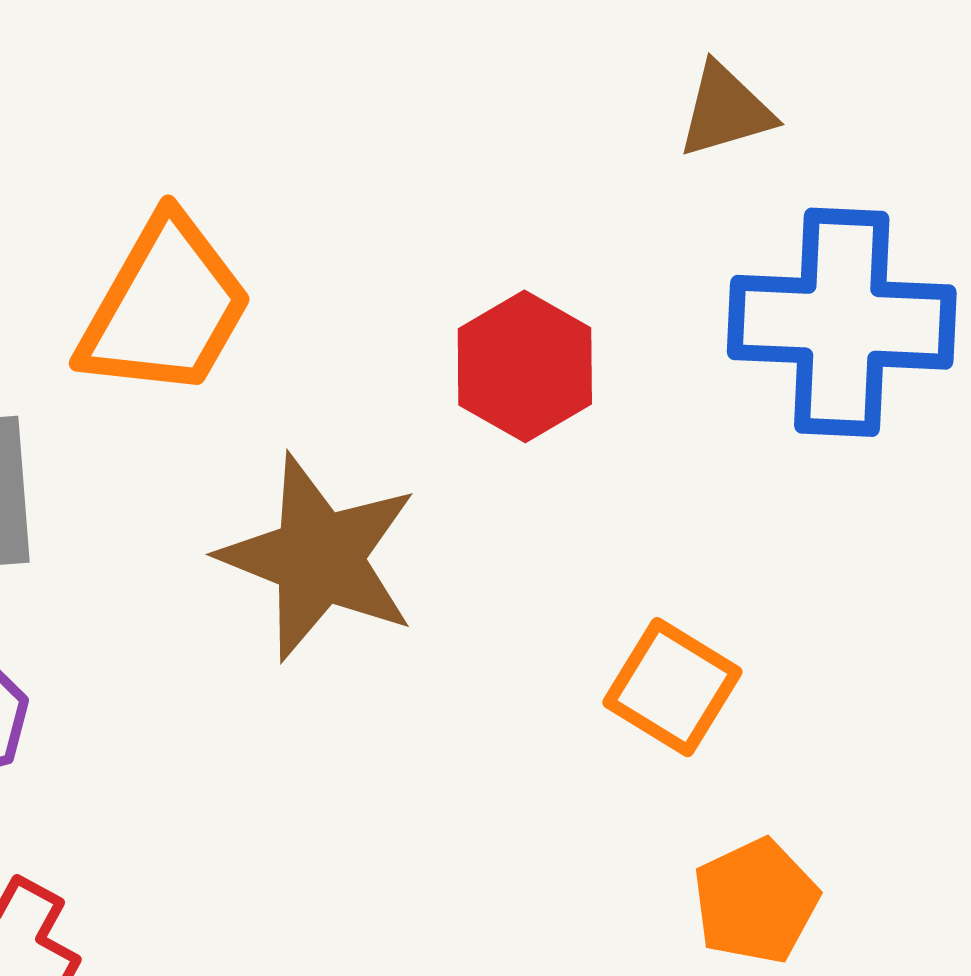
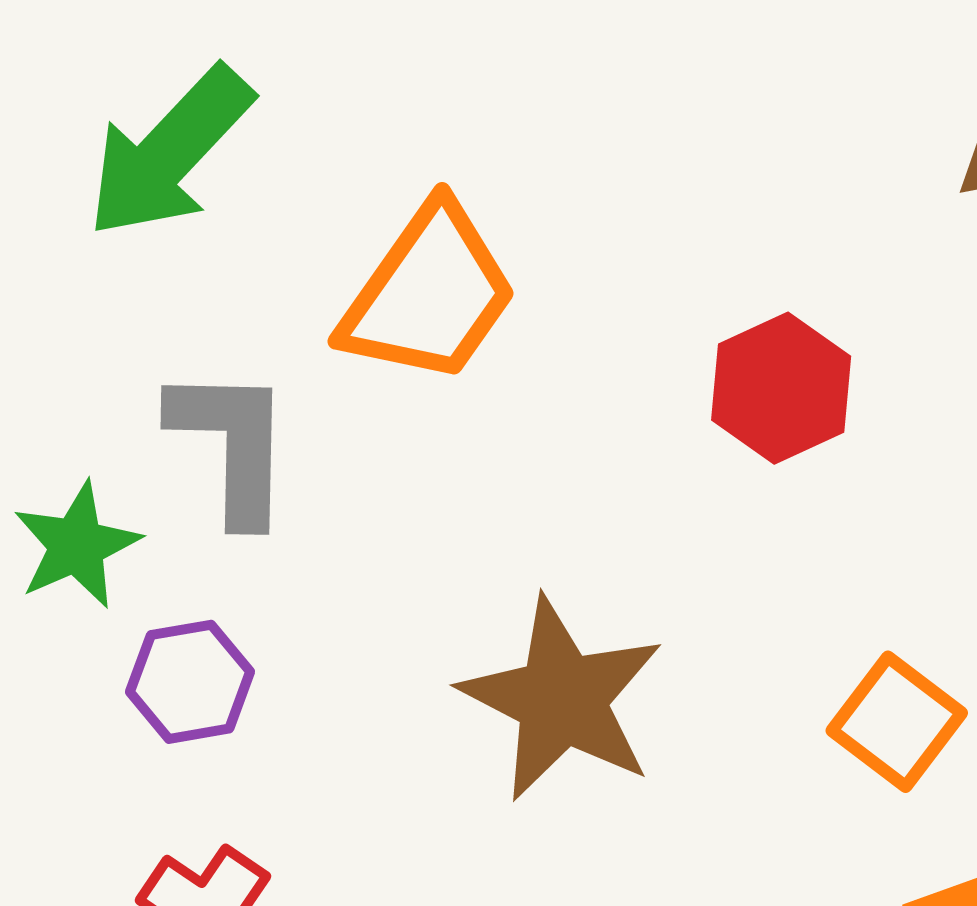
brown star: (319, 558) -> (562, 699), moved

